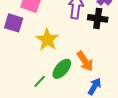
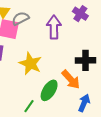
black cross: (98, 18) -> (85, 60), moved

